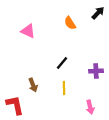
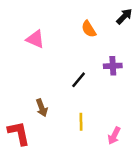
purple cross: (96, 71) -> (113, 66), moved
yellow line: (64, 88) -> (81, 122), moved
pink arrow: (90, 107) -> (114, 136), turned 40

